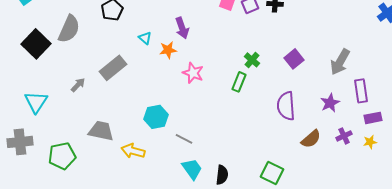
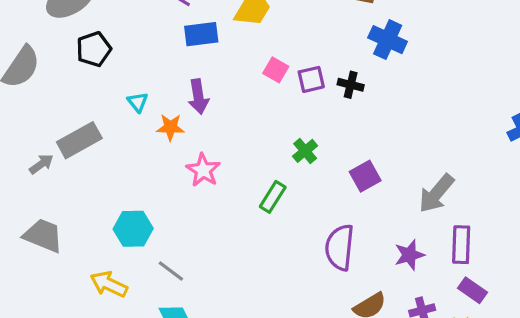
green cross: (252, 60) -> (305, 151), moved
gray arrow: (78, 85) -> (41, 164), moved
purple rectangle: (373, 118) -> (473, 290), turned 36
yellow arrow: (133, 151) -> (109, 284), moved

